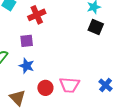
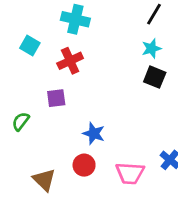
blue star: (27, 66) -> (94, 133), moved
pink trapezoid: (69, 85) -> (130, 173), moved

